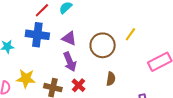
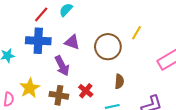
purple arrow: (70, 62) -> (62, 66), moved
yellow star: (26, 79) -> (30, 88), turned -30

